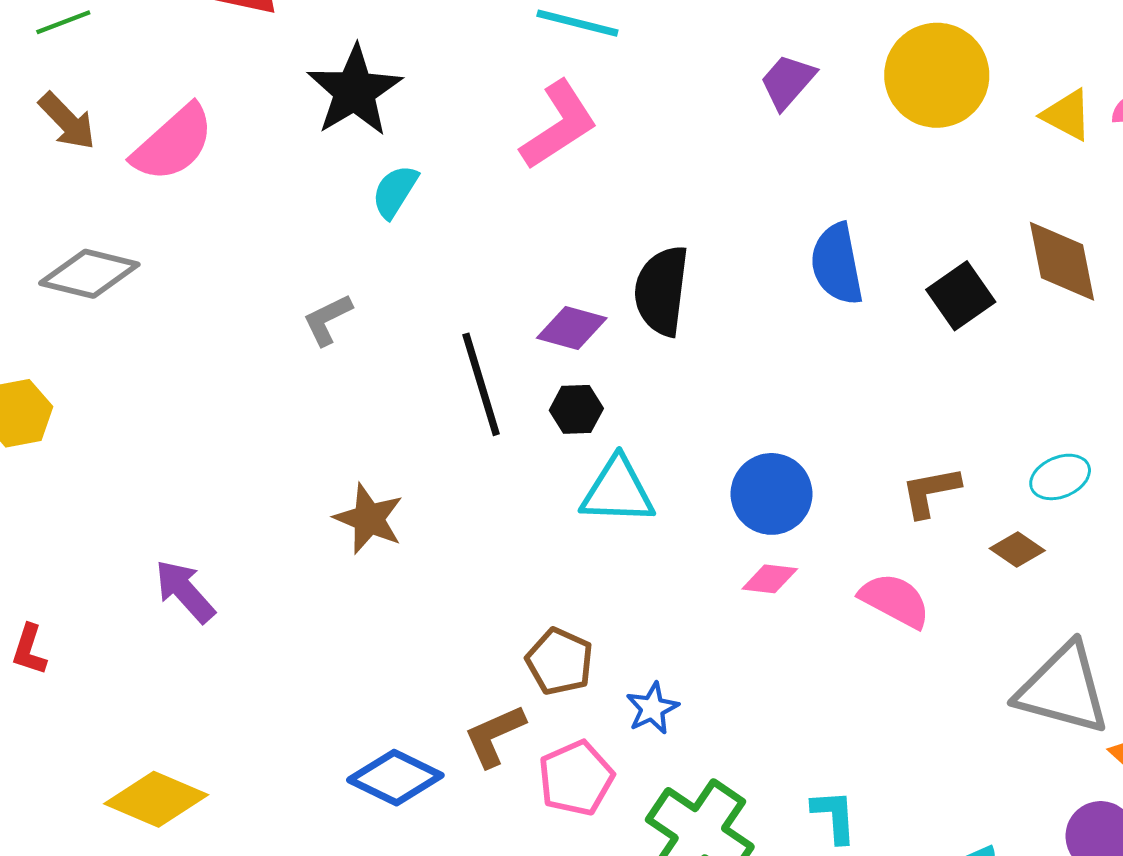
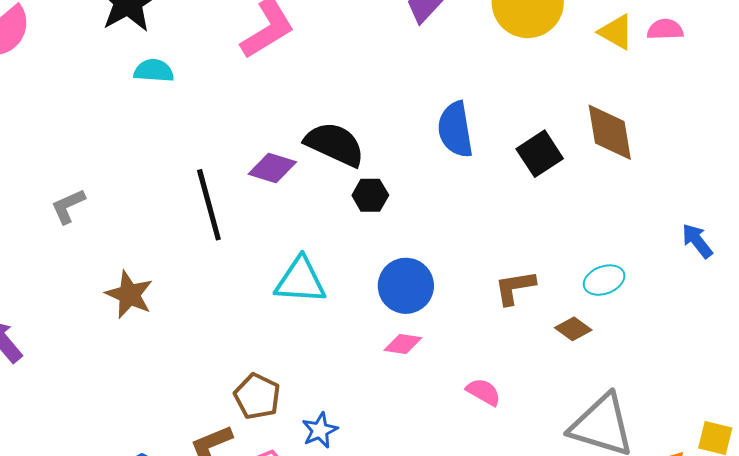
cyan semicircle: (395, 191) -> (154, 71), turned 60
black semicircle: (662, 291) -> (335, 144), turned 106
gray L-shape: (327, 320) -> (68, 206), moved
black hexagon: (576, 409) -> (370, 195), moved
pink semicircle: (895, 600) -> (484, 392), moved, size x0.7

